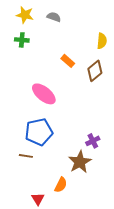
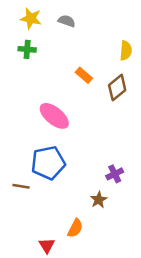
brown line: (26, 156) -> (21, 186), moved
brown star: (80, 162) -> (99, 200), size x0.6

